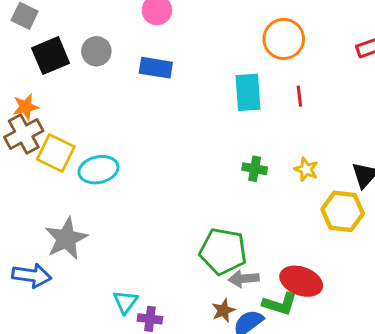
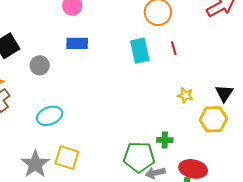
gray circle: (96, 51) -> (40, 65), moved
yellow square: (56, 153) -> (67, 158), moved
green cross: (255, 169) -> (165, 140), moved

